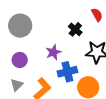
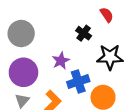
purple circle: (20, 60) -> (23, 72), size x1.6

